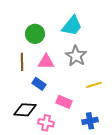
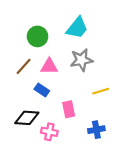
gray star: (76, 56) -> (81, 60), turned 30
brown line: (22, 62) -> (24, 66), turned 42
pink rectangle: (64, 102) -> (69, 109), turned 56

